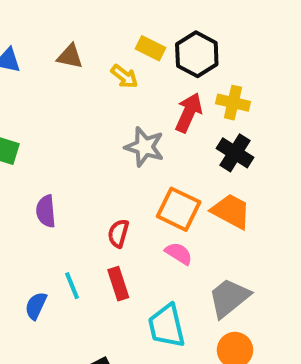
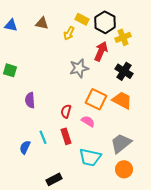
yellow arrow: (124, 76) -> (69, 33), turned 80
yellow cross: (233, 103) -> (123, 37), moved, turned -35
gray star: (144, 147) -> (79, 68), turned -30
pink semicircle: (179, 253) -> (88, 121), moved
cyan trapezoid: (167, 326) -> (90, 157), turned -65

